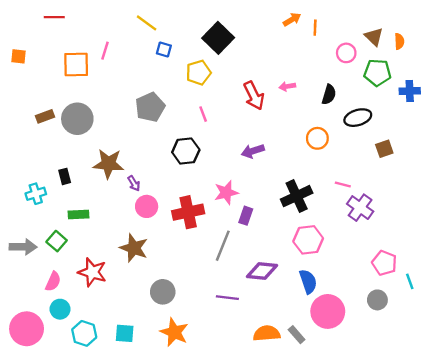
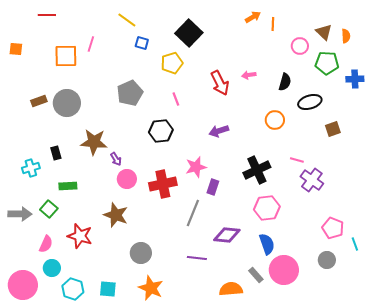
gray rectangle: (297, 335) -> (256, 275), moved

